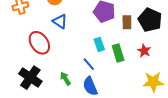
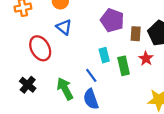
red star: (144, 51) -> (146, 59), moved
black cross: (30, 78) -> (28, 85), size x0.7
green arrow: (65, 79) -> (65, 89), size x1.5

